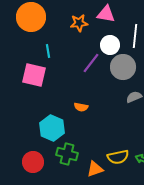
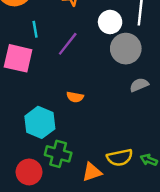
purple line: (91, 63) -> (68, 44), moved
red circle: (33, 162) -> (29, 172), moved

